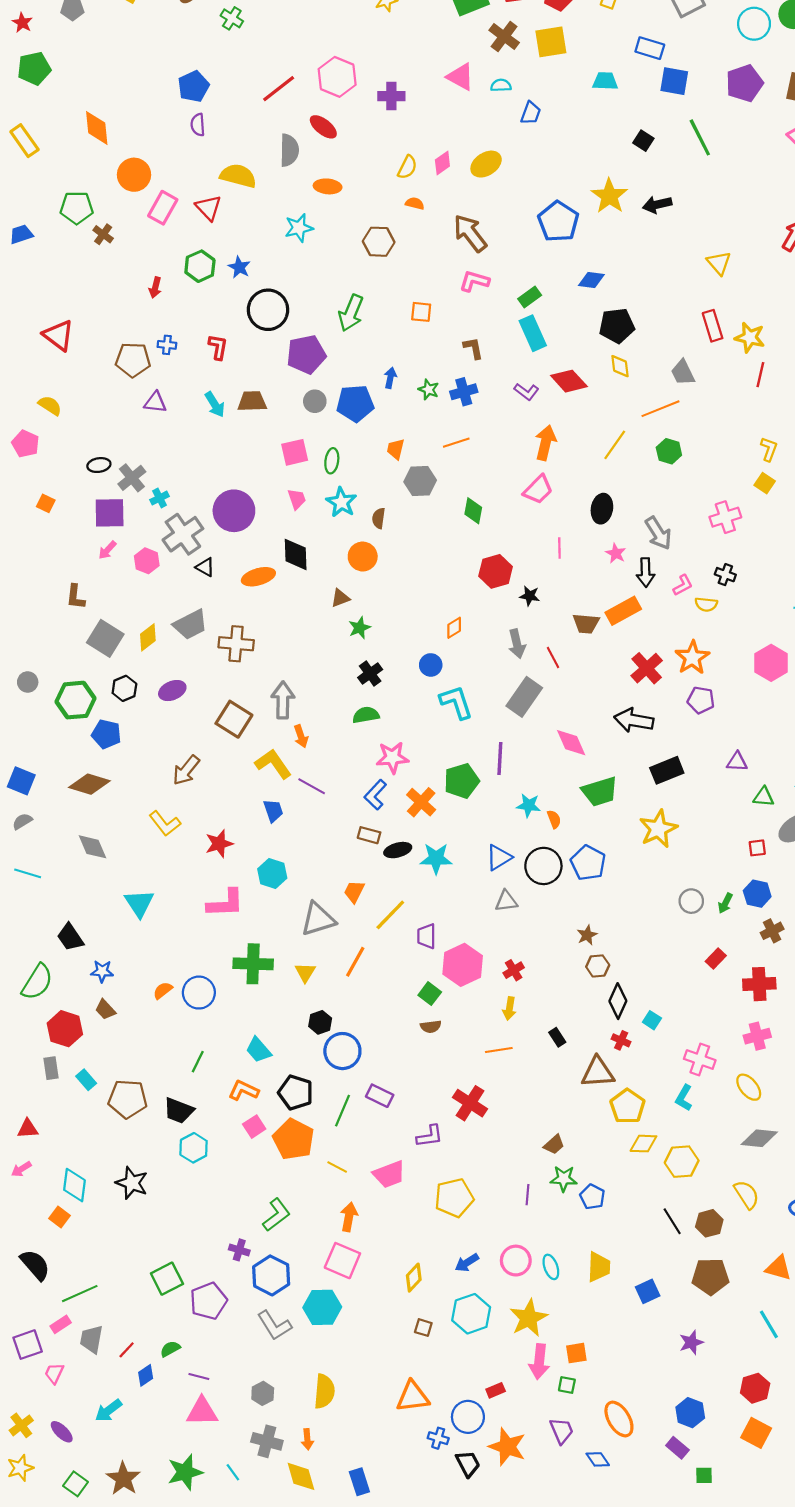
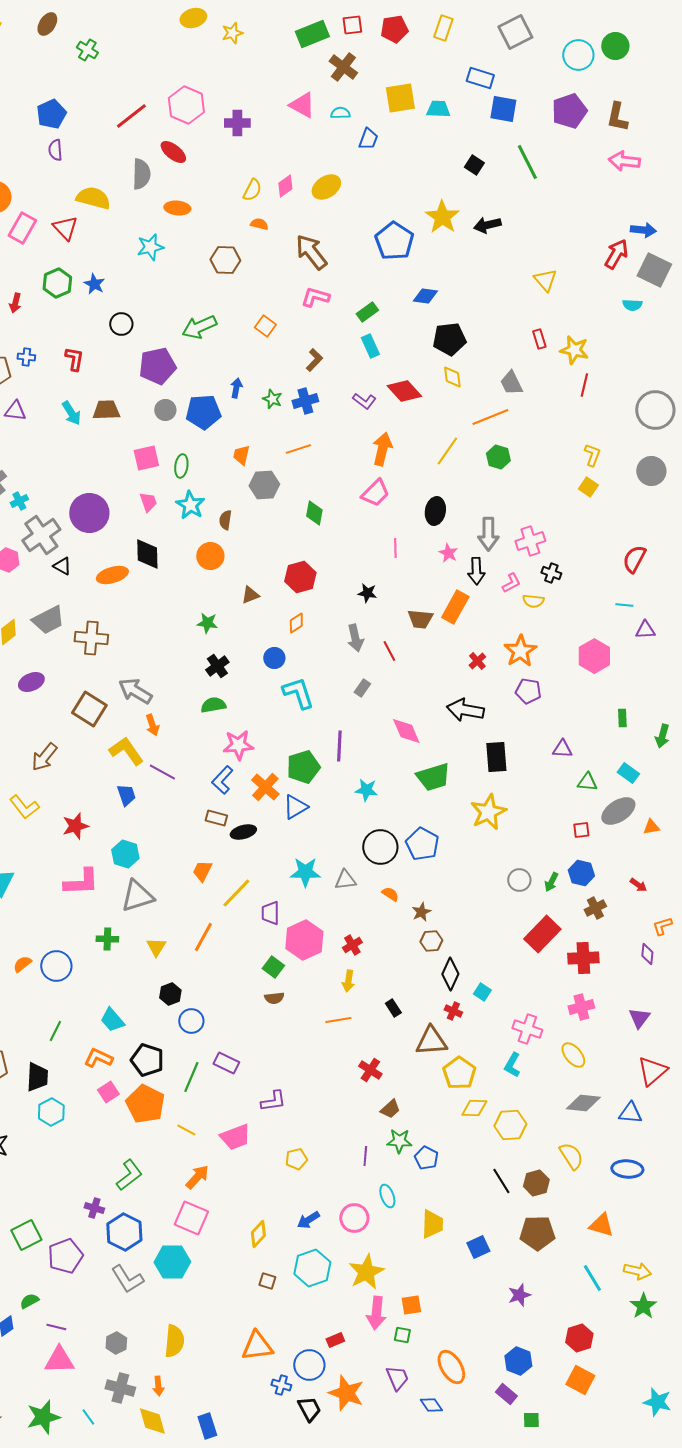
yellow square: (551, 42) -> (400, 98), moved
black circle: (268, 310) -> (121, 324), size x0.6
orange square: (421, 312) -> (265, 326), turned 30
green arrow: (351, 313) -> (199, 327), turned 44
red rectangle: (713, 326) -> (539, 339), size x0.7
cyan rectangle: (533, 333) -> (370, 346), size x0.7
brown L-shape: (473, 348) -> (314, 360), turned 55
pink cross: (725, 517) -> (530, 541), moved
gray arrow: (658, 533) -> (488, 534), turned 32
red hexagon: (496, 571) -> (300, 577), moved
brown triangle: (340, 598) -> (250, 595), moved
orange rectangle: (623, 611) -> (455, 607), turned -32
green star: (359, 628) -> (207, 623), turned 30
red cross: (647, 668) -> (477, 661), size x0.6
gray rectangle: (524, 697) -> (362, 688), size x0.5
gray arrow: (283, 700) -> (135, 691), turned -60
black rectangle: (667, 770) -> (496, 757), turned -72
orange semicircle: (554, 819) -> (390, 894), moved, turned -36
blue triangle: (499, 857) -> (295, 807), moved
cyan star: (436, 859) -> (305, 872), moved
gray triangle: (318, 919) -> (137, 896), moved
red rectangle: (716, 959) -> (542, 934), size x1.8
green cross: (253, 964) -> (107, 939), size x0.6
blue circle: (342, 1051) -> (191, 1021), size x0.7
red cross: (470, 1103) -> (370, 1070), moved, size x0.7
black trapezoid: (179, 1111) -> (37, 1077), turned -108
yellow pentagon: (454, 1198) -> (296, 1159), size x0.6
orange arrow: (349, 1217) -> (197, 1177), turned 32
cyan ellipse: (551, 1267) -> (387, 1196), moved

